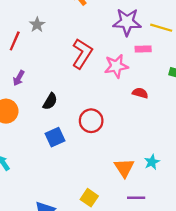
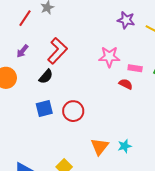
purple star: (127, 22) -> (126, 20), size x0.7
pink rectangle: (143, 49) -> (135, 68), moved
red L-shape: (82, 54) -> (57, 51), moved
red circle: (91, 121) -> (73, 111), moved

